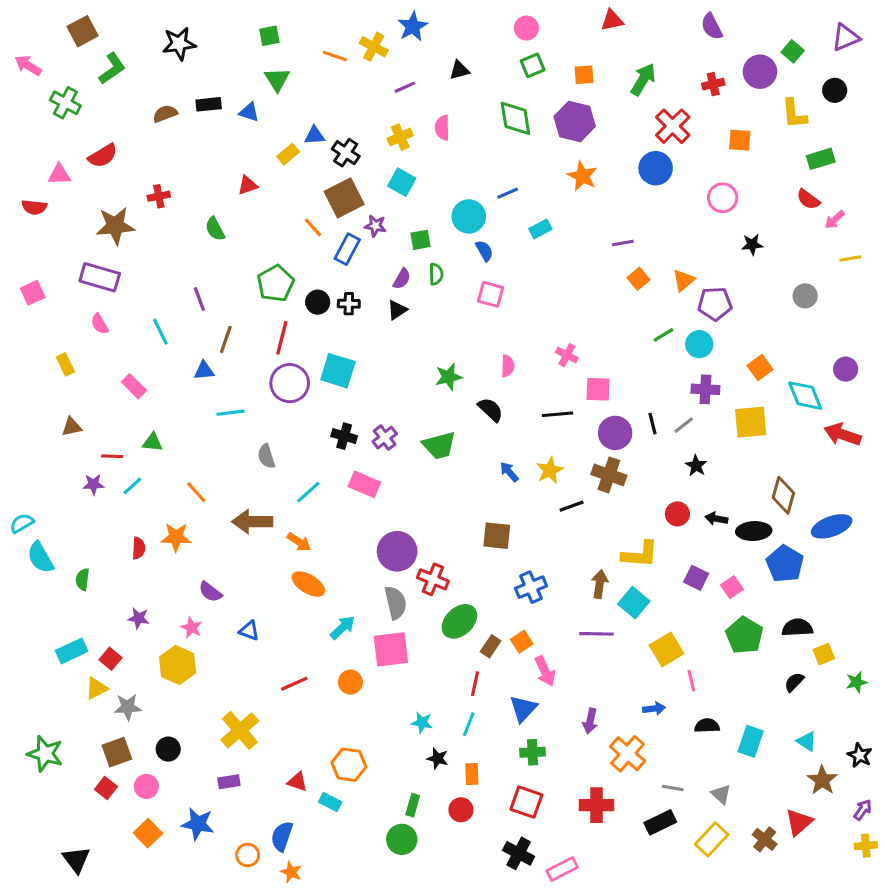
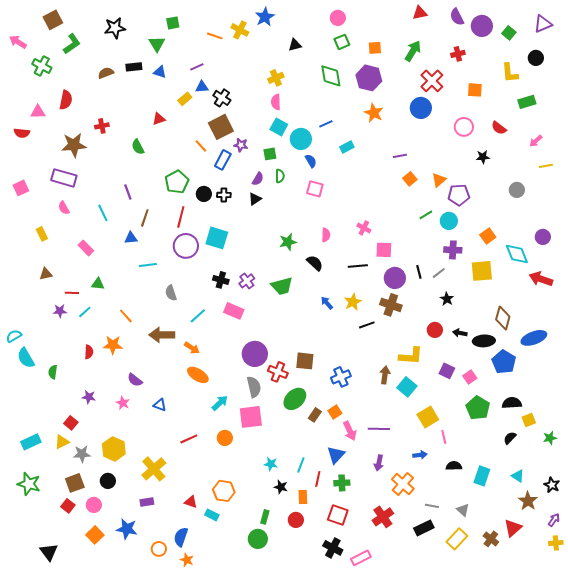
red triangle: (612, 20) -> (420, 13), moved
purple circle: (760, 72) -> (482, 26), moved
green triangle: (277, 79) -> (157, 44), moved
purple line: (405, 87) -> (197, 67), moved
pink semicircle: (442, 128) -> (276, 102), moved
yellow cross: (400, 137) -> (276, 78), moved
red semicircle: (103, 156) -> (66, 100), turned -48
cyan square: (402, 182) -> (279, 127), moved
red semicircle: (808, 199) -> (499, 128), moved
brown square: (497, 536) -> (305, 361), moved
purple line: (596, 634) -> (379, 429), moved
cyan rectangle: (72, 651) -> (31, 442), moved
yellow hexagon: (178, 665) -> (114, 449), moved
red line: (475, 684) -> (318, 479), moved
red cross: (596, 805) -> (383, 517), turned -35

